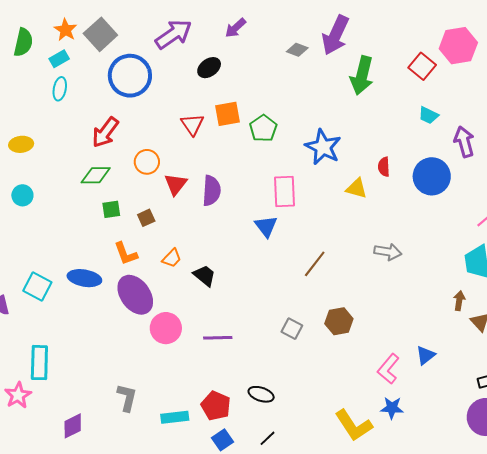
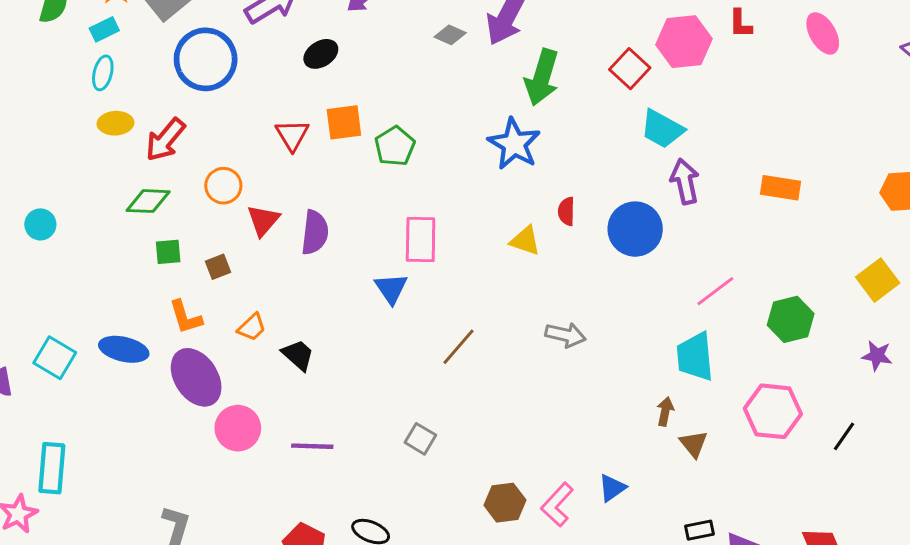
cyan trapezoid: (428, 115) -> (662, 129), moved, size x1.5
yellow ellipse: (21, 144) -> (115, 123), moved
blue star: (323, 147) -> (514, 144), moved
brown hexagon: (339, 321) -> (505, 503), moved

